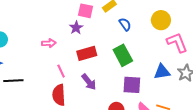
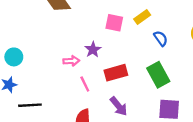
purple star: (76, 28) -> (93, 50), moved
pink line: (61, 71) -> (85, 84), moved

